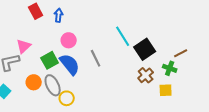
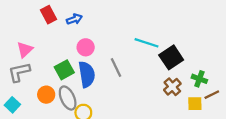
blue arrow: (59, 15) -> (74, 19), turned 64
cyan line: (123, 36) -> (146, 43), turned -40
pink triangle: (24, 46) -> (25, 50), moved
brown line: (181, 53) -> (212, 95), moved
blue semicircle: (70, 64) -> (87, 74), turned 30

